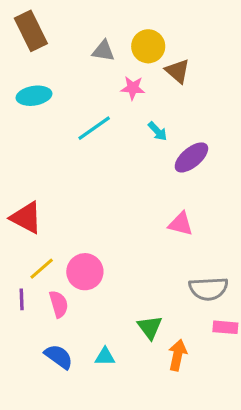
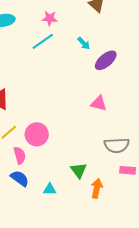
pink star: (133, 88) -> (50, 18), moved
blue semicircle: (59, 357) -> (20, 178), moved

